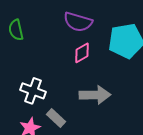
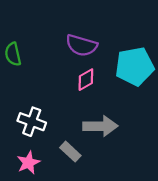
gray rectangle: (56, 118) -> (70, 152), moved

